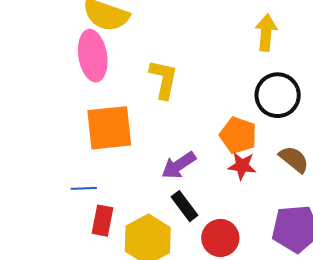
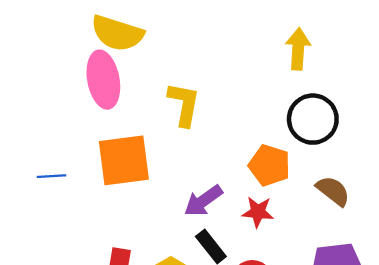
red star: (242, 166) -> (258, 212), moved
blue line: (84, 188) -> (51, 176), moved

